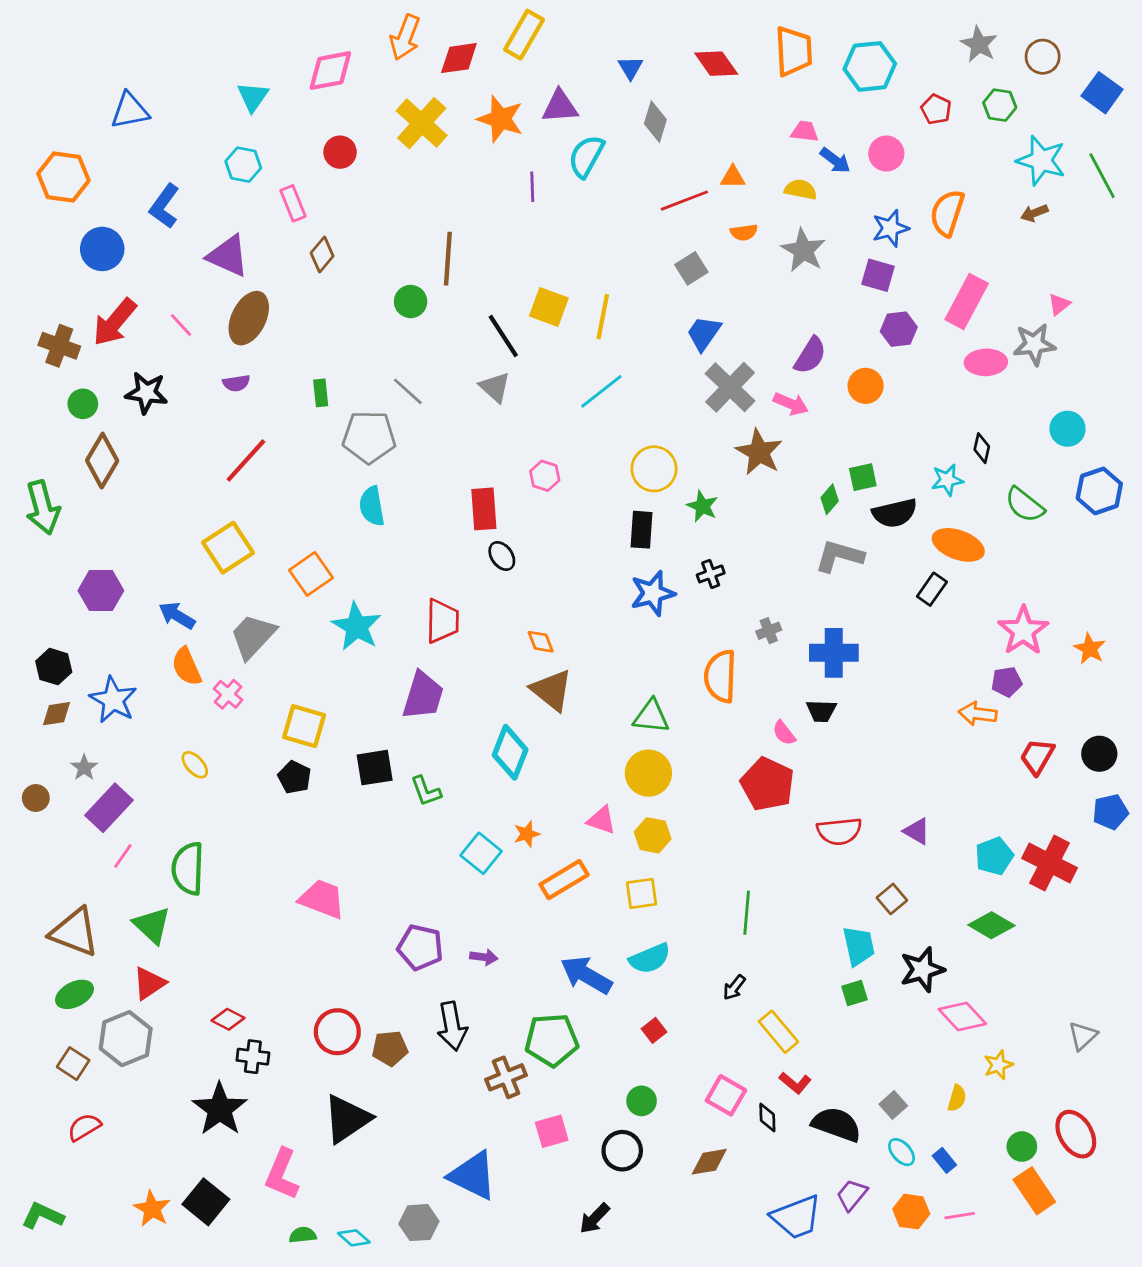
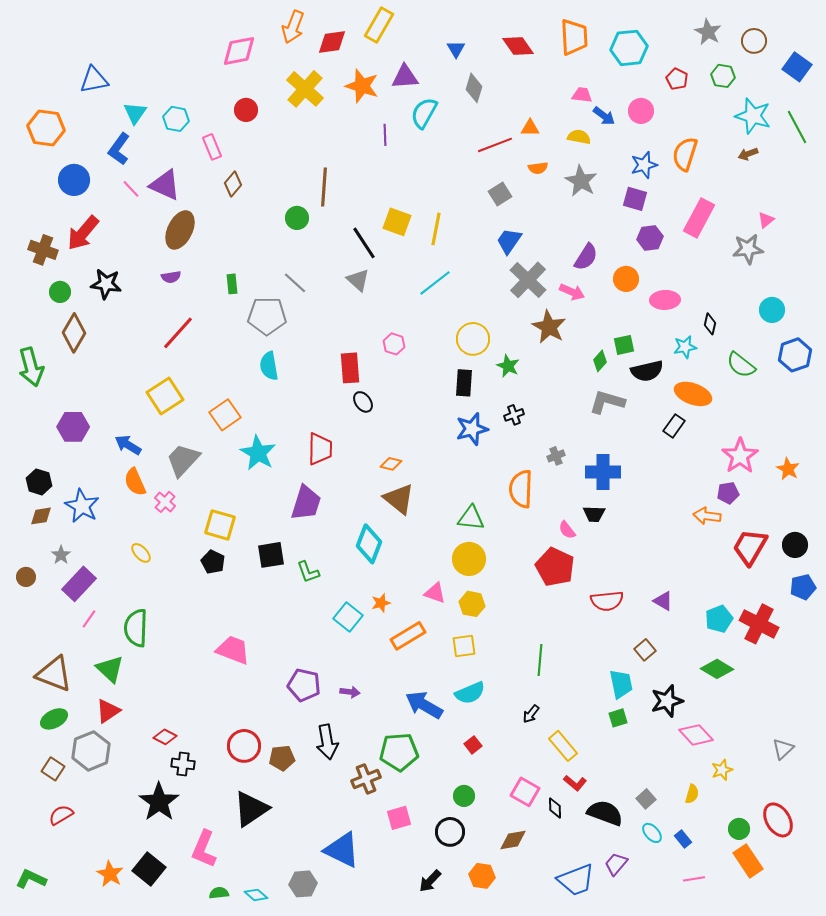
cyan triangle: (253, 97) -> (135, 113), moved
pink line: (181, 325) -> (131, 189), moved
pink ellipse: (986, 362) -> (665, 300), moved
orange diamond: (541, 642) -> (391, 464), turned -55
red trapezoid: (1037, 757) -> (750, 547), size x1.4
orange hexagon: (911, 1212) -> (482, 876), moved

